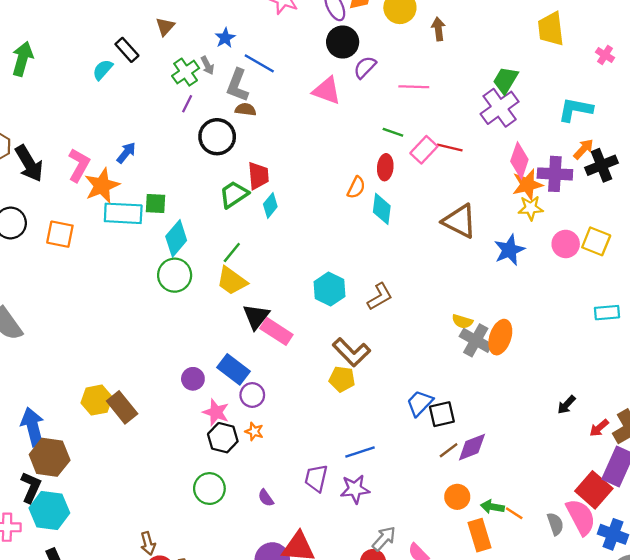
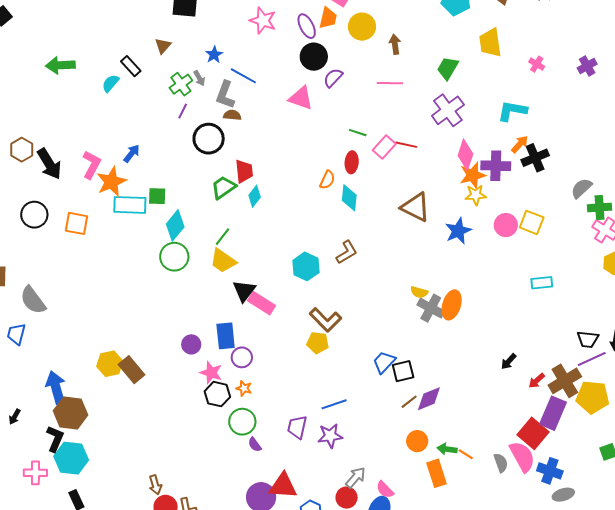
green arrow: (22, 59) -> (60, 65), moved, turned -108
green trapezoid: (505, 80) -> (448, 68), moved
pink line: (414, 87) -> (390, 83), moved
brown L-shape: (380, 297) -> (347, 252), moved
blue rectangle: (234, 369) -> (226, 336), turned 48
green circle: (209, 489) -> (242, 422), moved

